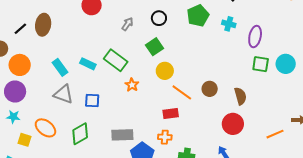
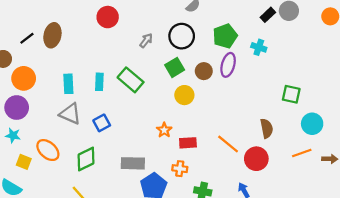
black circle: (159, 18) -> (182, 36), size x1.5
purple ellipse: (255, 37) -> (228, 65), moved
cyan rectangle: (88, 64) -> (99, 82), turned 63
cyan circle: (286, 64) -> (312, 124), moved
cyan rectangle: (60, 67) -> (68, 84), turned 30
orange star: (132, 85) -> (164, 130), moved
brown circle: (210, 89) -> (204, 71), moved
orange line: (182, 92) -> (228, 144), moved
blue square: (92, 101) -> (102, 123), turned -35
orange line: (275, 134) -> (302, 153), moved

